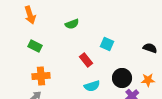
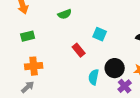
green rectangle: (35, 46) -> (28, 36), turned -40
cyan semicircle: (92, 86) -> (94, 77), moved, turned 119

